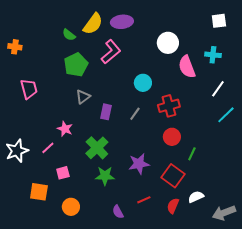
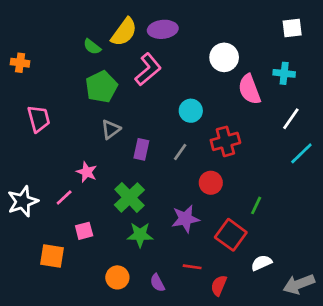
red circle: (172, 137) -> (211, 183), moved
red line: (144, 200) -> (192, 267), turned 32
red semicircle: (173, 206) -> (219, 285), moved
orange circle: (71, 207) -> (117, 277), moved

